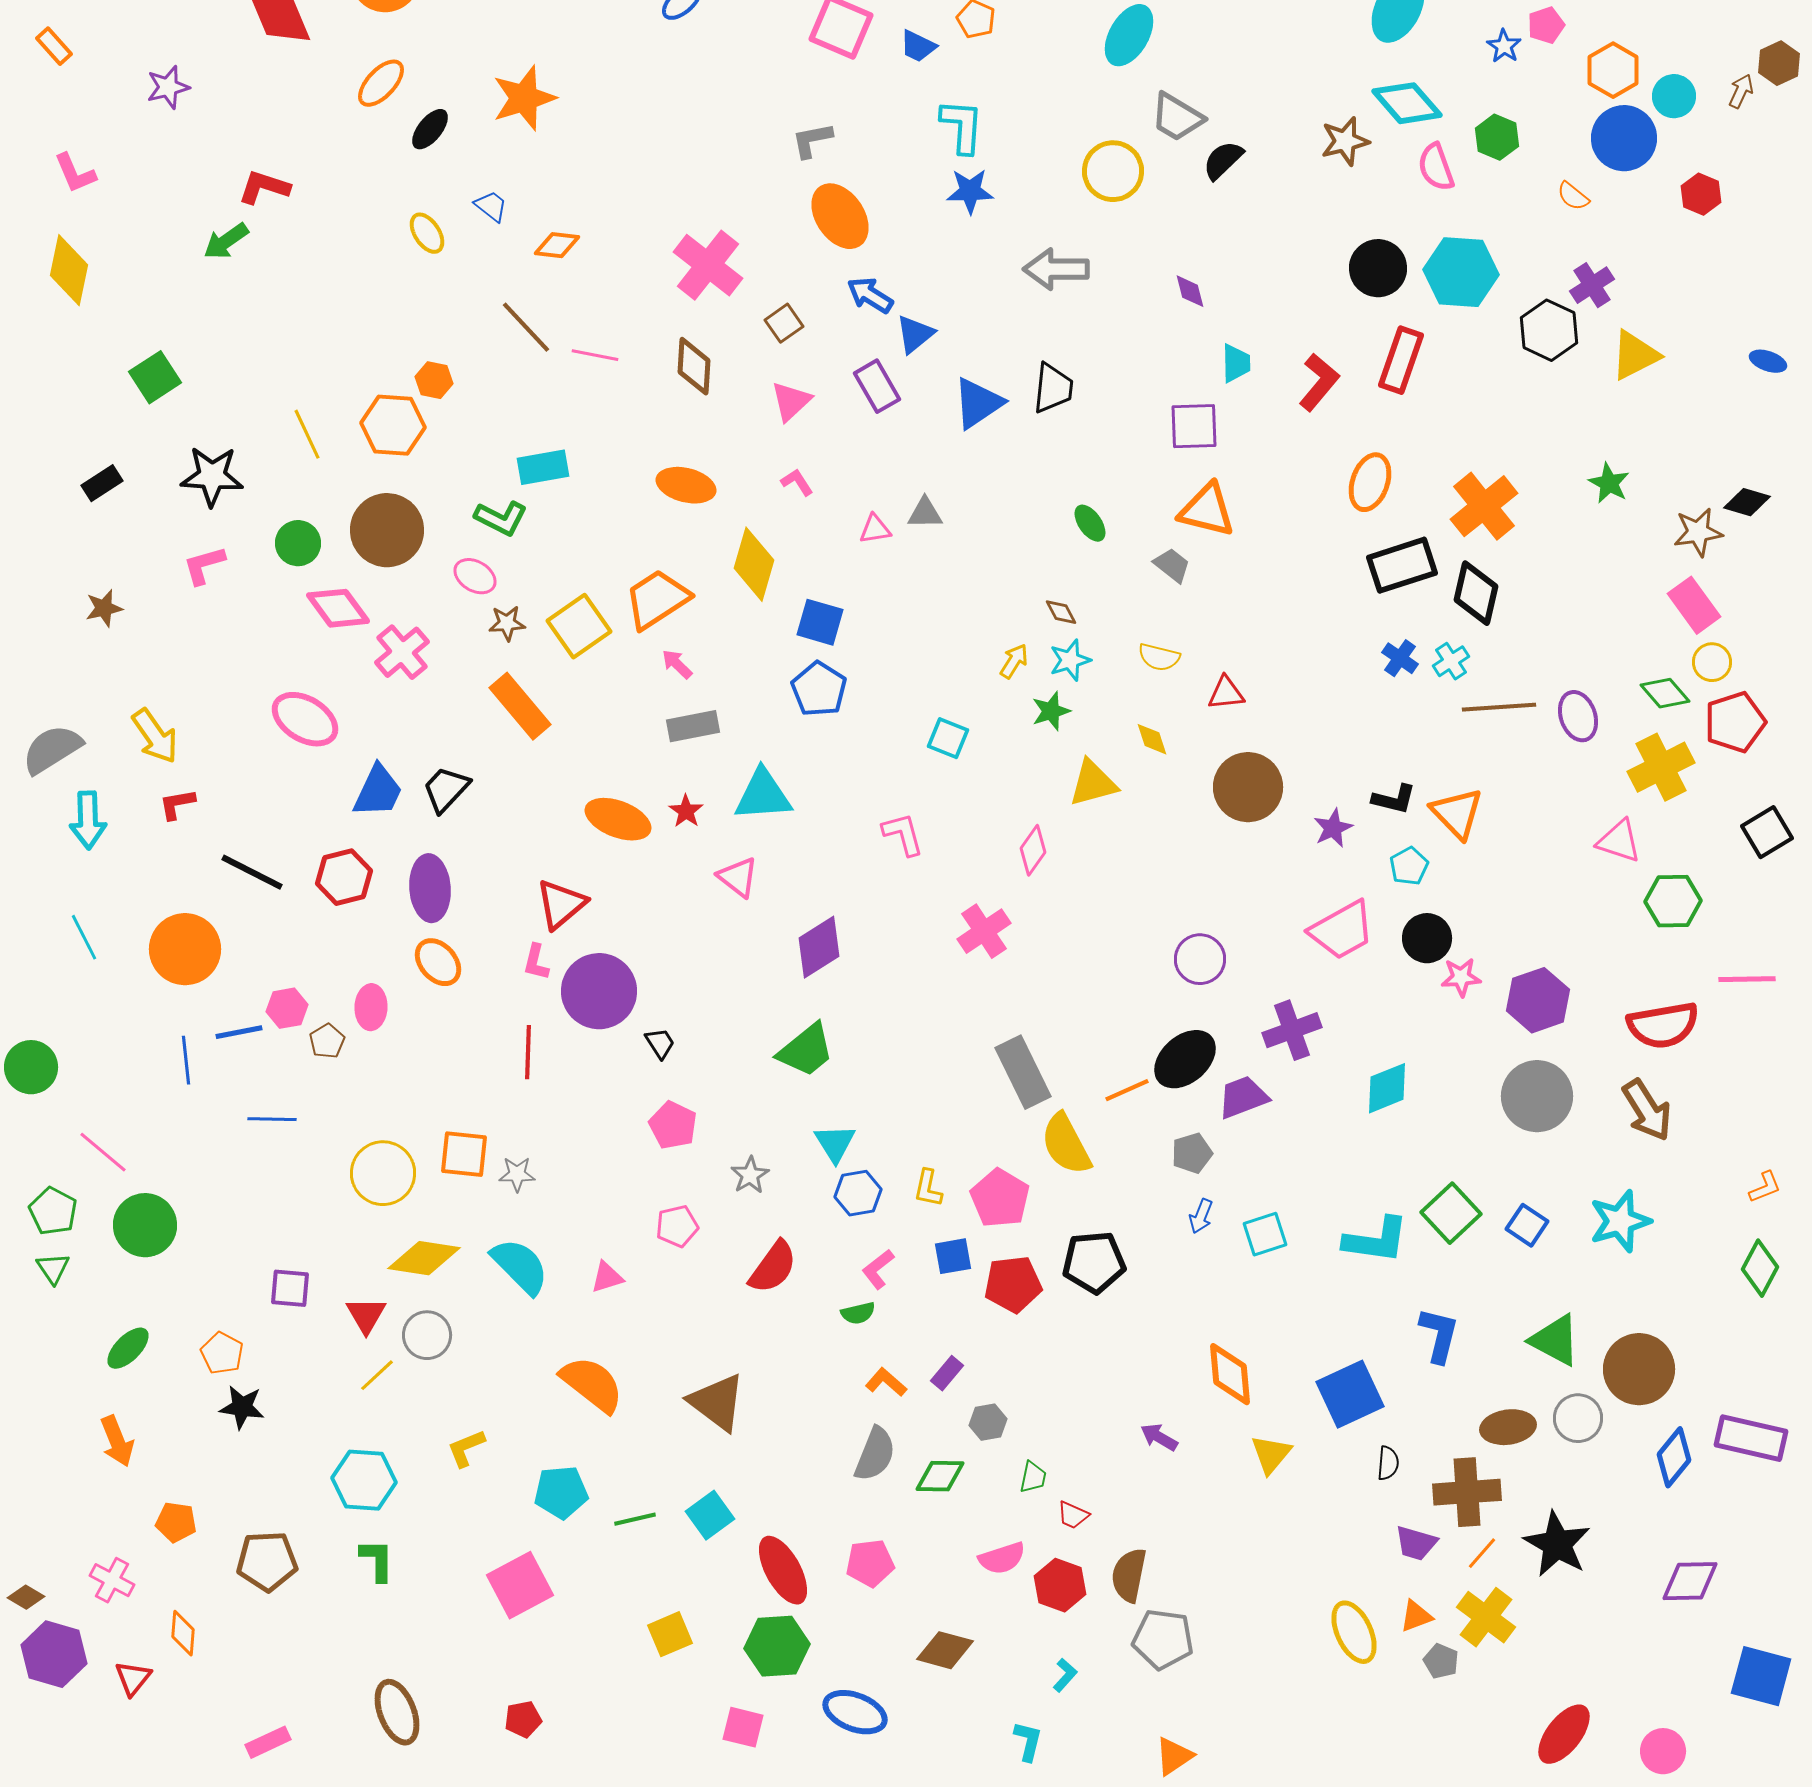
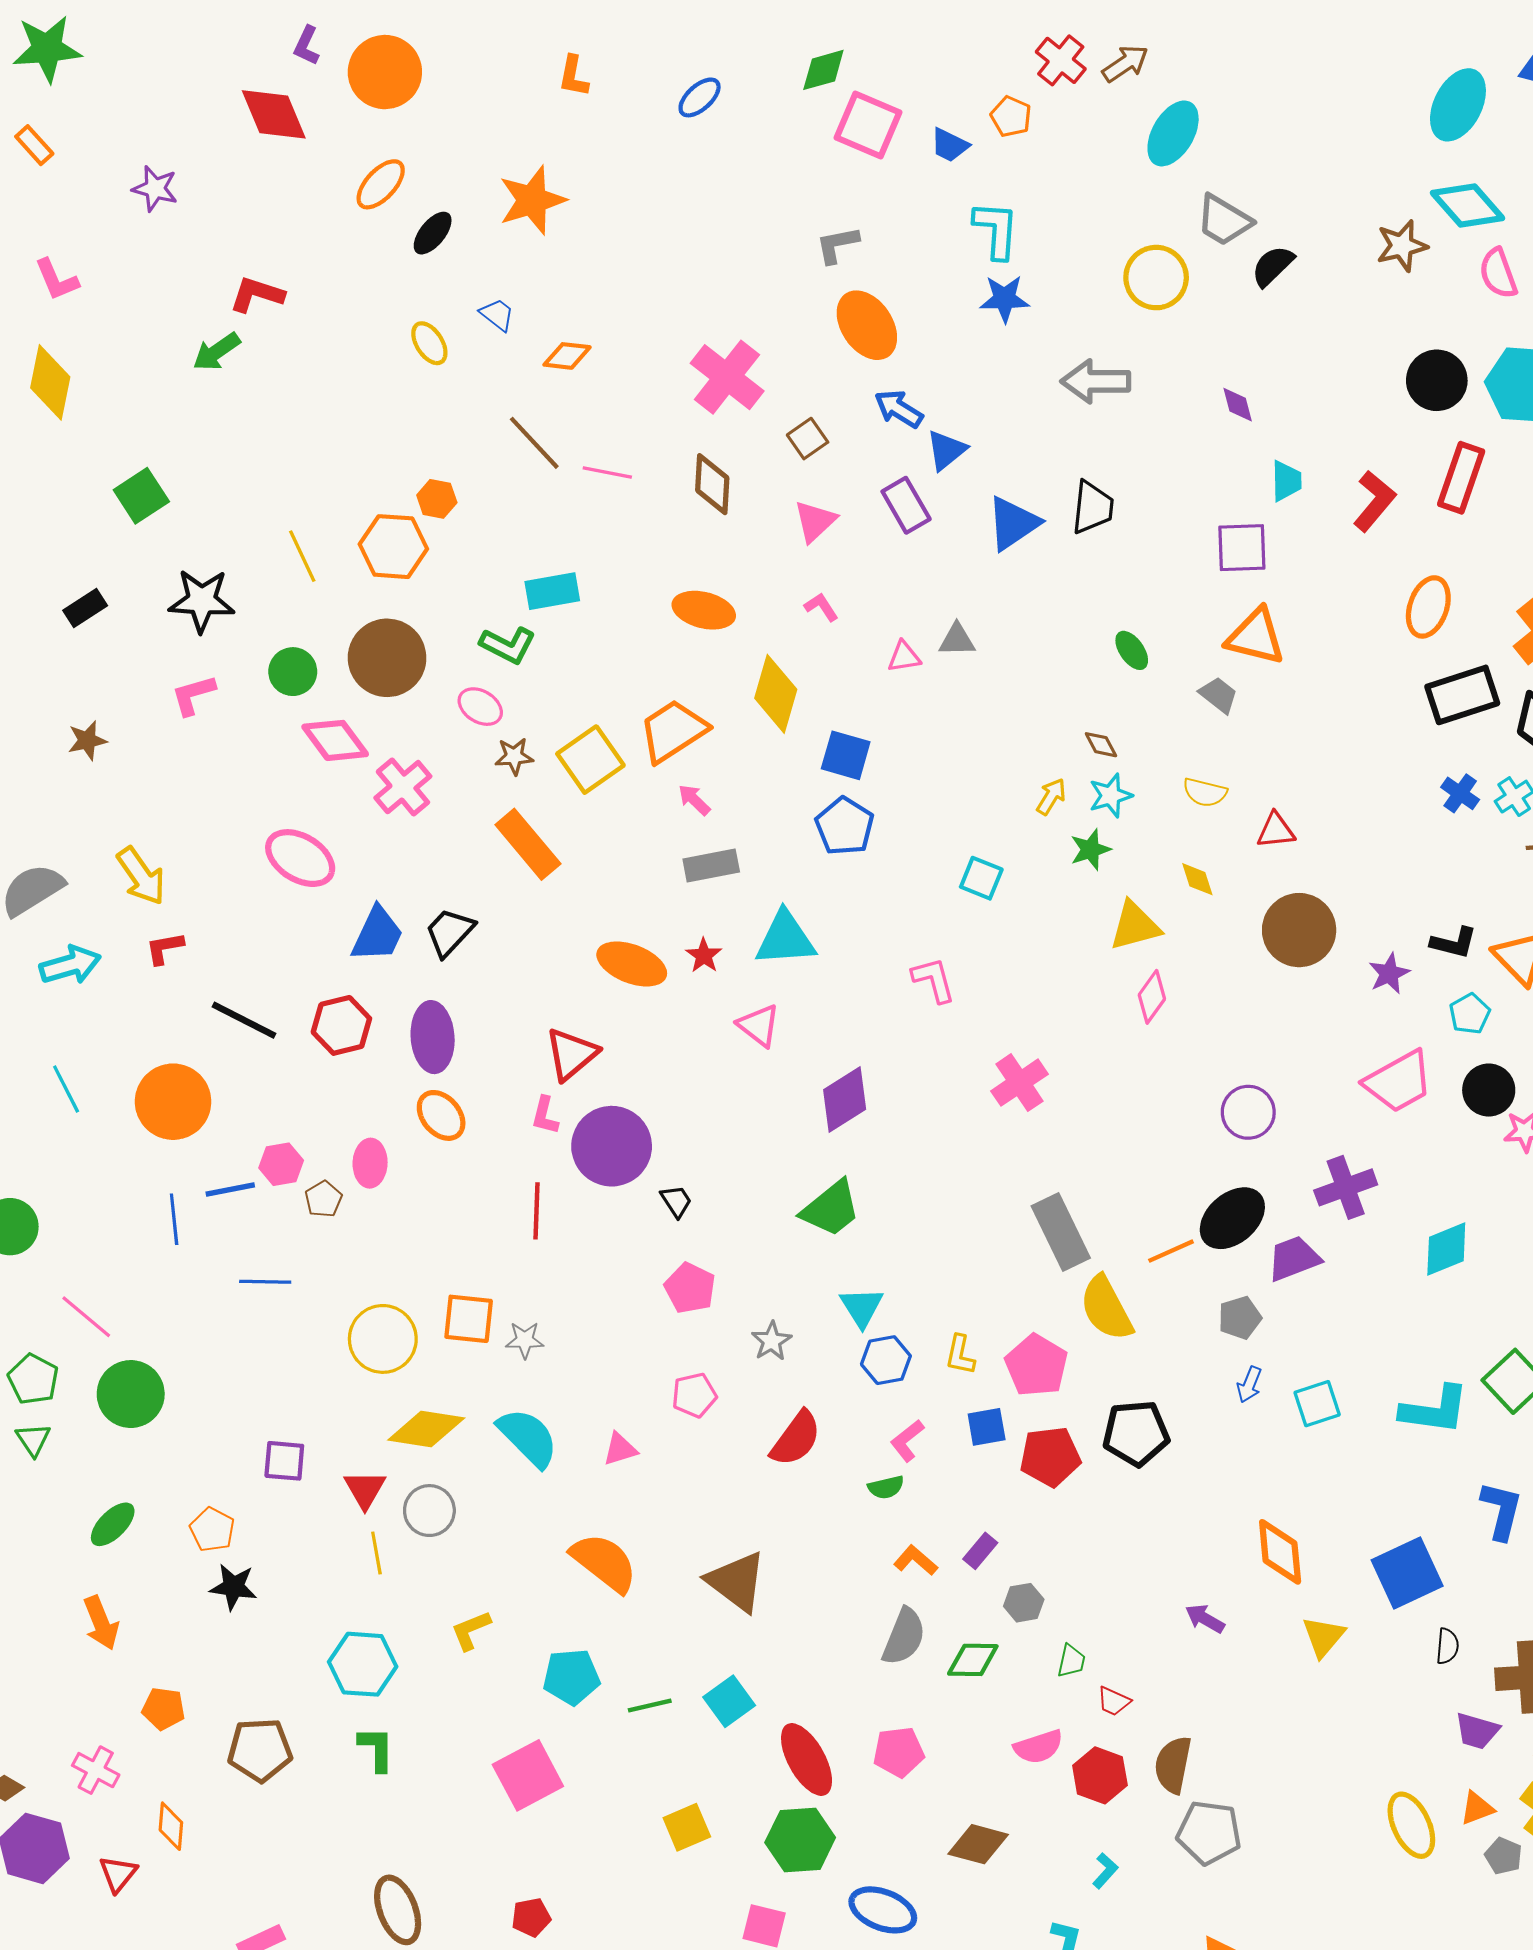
purple star: (168, 87) -> (155, 189), turned 30
cyan arrow: (88, 820) -> (70, 965), turned -104
pink diamond: (1033, 850) -> (1152, 997), moved
yellow line: (377, 1375) -> (376, 1553), turned -57

